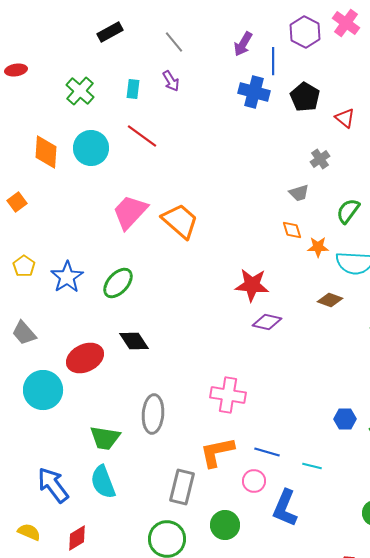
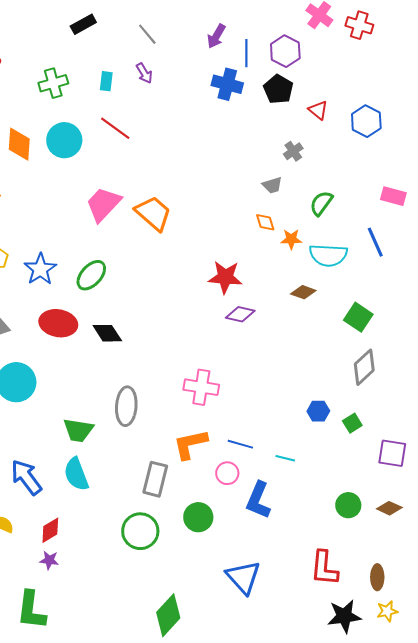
purple hexagon: (305, 32) -> (285, 51), moved
green cross: (80, 91) -> (53, 83), turned 32
red ellipse: (85, 358) -> (58, 323), moved, turned 36

